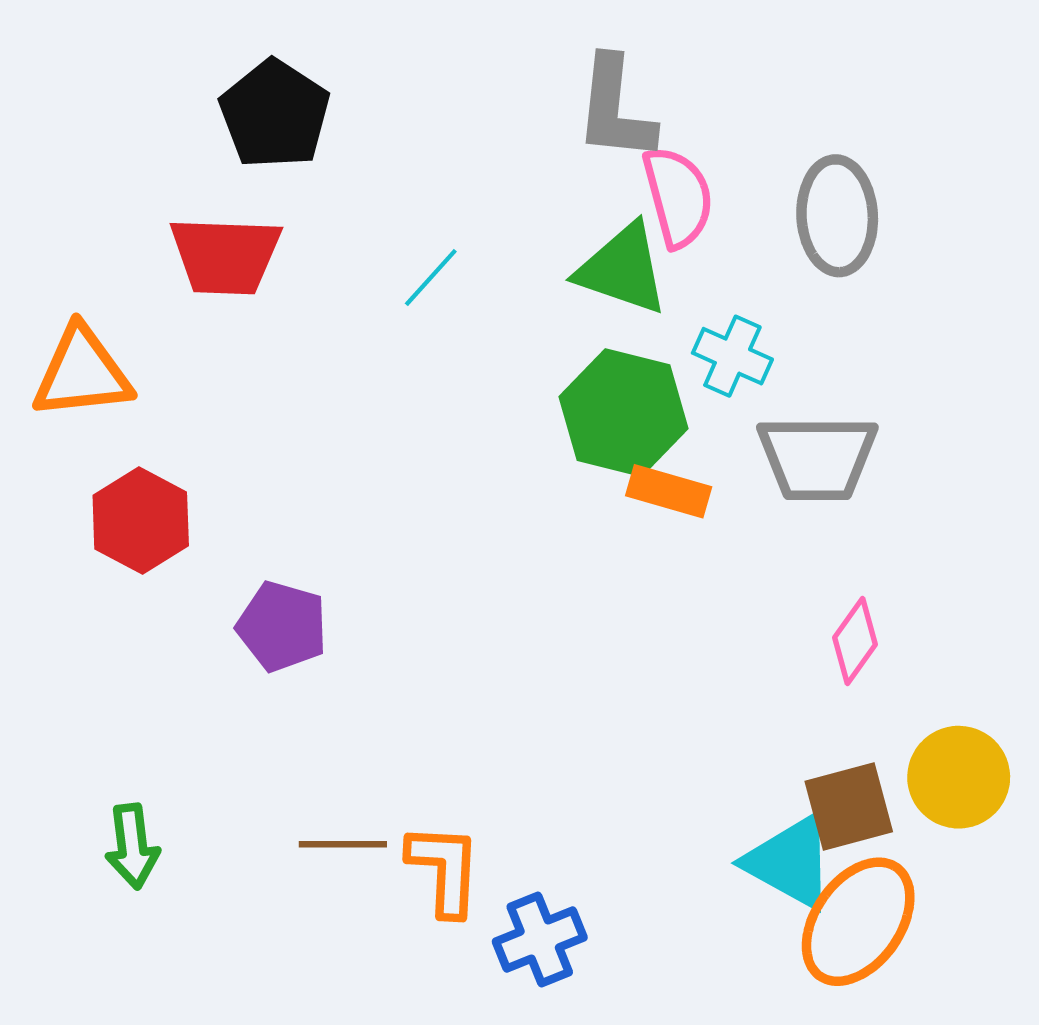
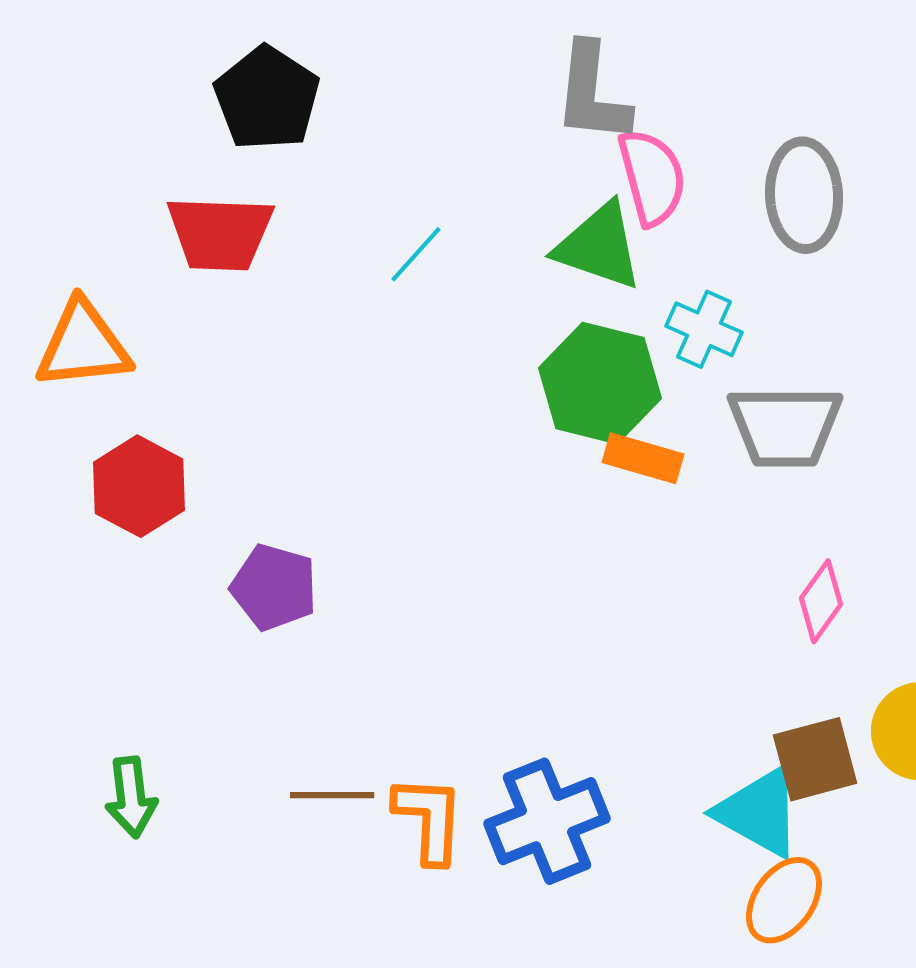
orange ellipse: (858, 922) -> (784, 900), moved, size x0.7
blue cross: (540, 940) -> (547, 821), moved, size x1.4

